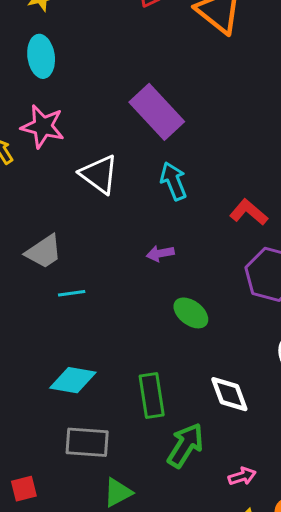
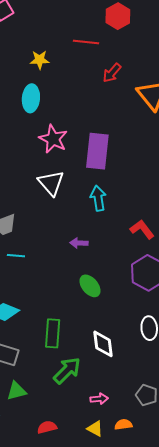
purple rectangle: (157, 112) -> (97, 151), turned 36
pink star: (43, 126) -> (53, 139), moved

